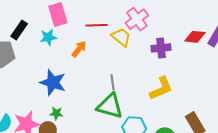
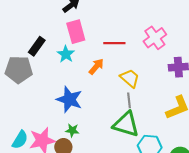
cyan star: (48, 37) -> (66, 54), turned -30
yellow trapezoid: (121, 37) -> (130, 78), moved

